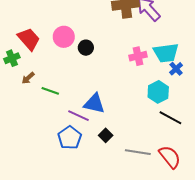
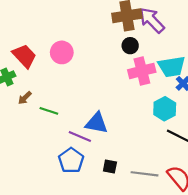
black circle: (86, 48) -> (130, 46), moved
pink cross: (138, 56) -> (142, 71), size x1.4
black square: (106, 135) -> (110, 167), moved, turned -32

